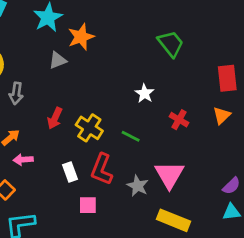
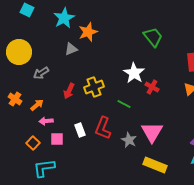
gray arrow: (16, 93) -> (41, 73), turned 49
white star: (144, 93) -> (134, 73), size x1.5
red cross: (179, 120) -> (152, 87), moved
yellow cross: (89, 128) -> (94, 87), moved, turned 36
pink square: (88, 205) -> (57, 139), moved

